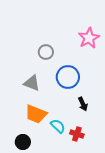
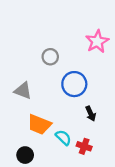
gray triangle: (32, 83) -> (23, 91), moved

